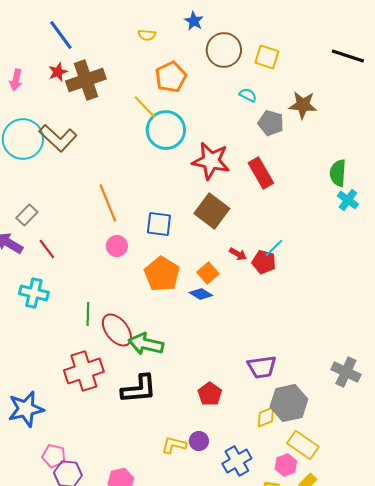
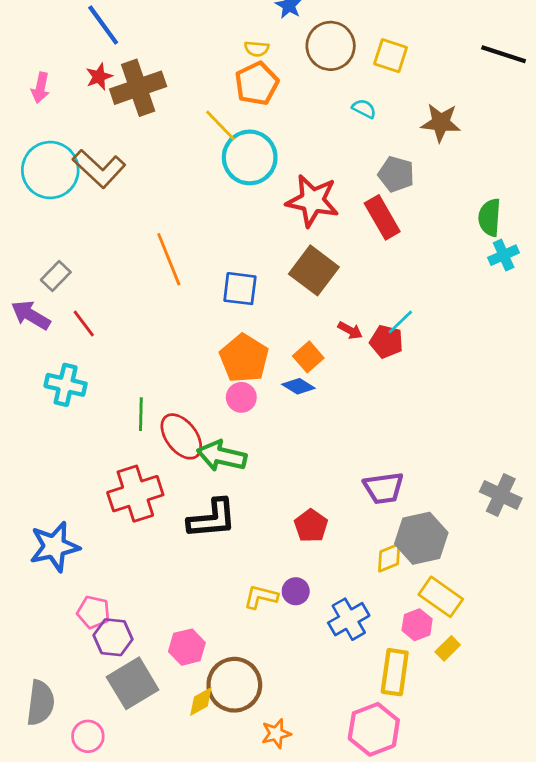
yellow semicircle: (147, 35) -> (257, 49), moved
gray pentagon: (271, 123) -> (396, 174), moved
cyan cross: (348, 200) -> (504, 255), turned 30
pink circle: (117, 246) -> (241, 397), moved

